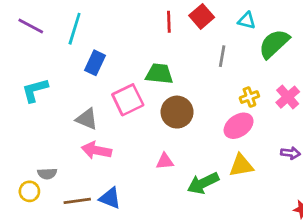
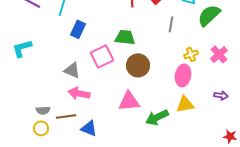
cyan L-shape: (35, 90) -> (22, 48), moved
pink ellipse: (239, 126) -> (183, 75), turned -45
pink triangle: (165, 161) -> (129, 101), size x1.6
yellow circle: (29, 191) -> (41, 128), moved
brown line: (77, 201) -> (66, 116), moved

